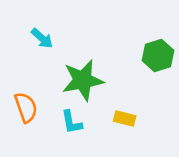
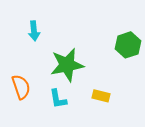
cyan arrow: (42, 38) -> (34, 31), turned 42

